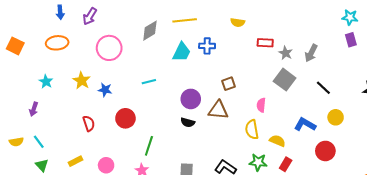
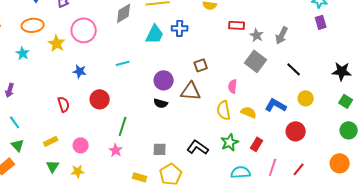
yellow star: (82, 81) -> (57, 43), moved
cyan star: (46, 82) -> (23, 53), moved
yellow semicircle: (277, 141) -> (249, 112), moved
green star: (258, 162) -> (230, 142), turned -30

